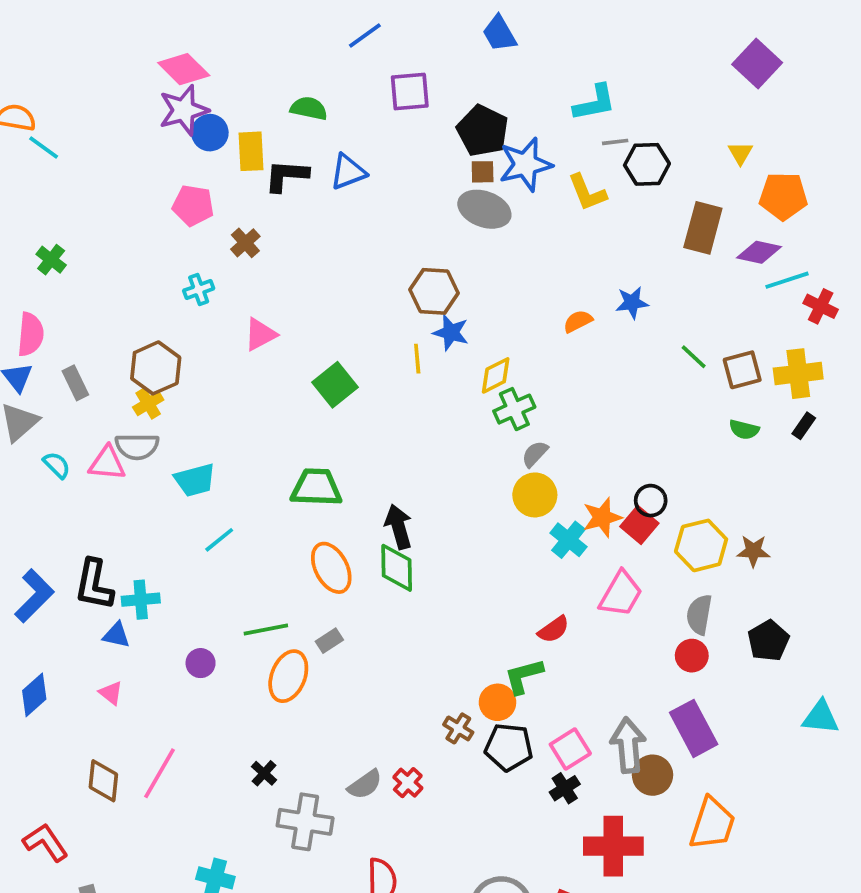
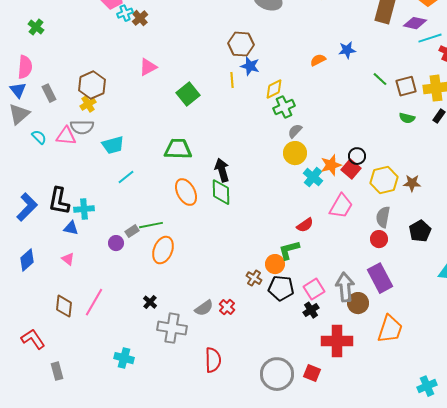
cyan cross: (199, 290) -> (125, 13), moved
gray rectangle: (329, 641) -> (132, 231), moved

